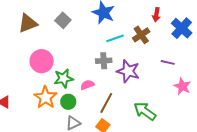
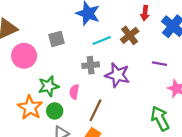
gray square: (63, 20) -> (57, 39), moved, turned 35
pink circle: (42, 61) -> (24, 56), moved
pink semicircle: (87, 85) -> (74, 92), turned -56
green arrow: (145, 111) -> (160, 119), moved, turned 30

